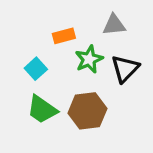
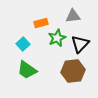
brown hexagon: (87, 111) -> (73, 71), moved

